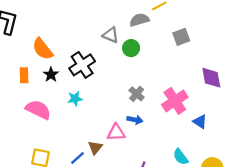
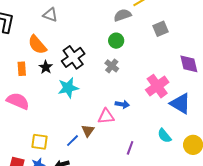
gray triangle: (111, 35) -> (50, 15), moved
gray cross: (137, 94) -> (112, 66), moved
cyan star: (75, 99) -> (68, 88), size x1.5
pink semicircle: (38, 110) -> (18, 101), moved
blue triangle: (200, 122) -> (180, 104), size x1.6

